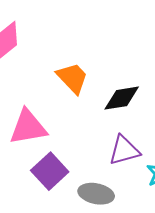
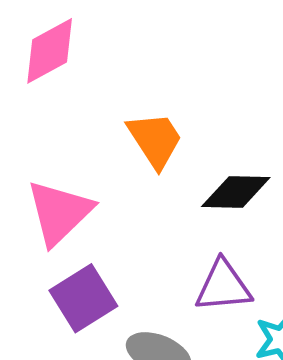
pink triangle: (28, 127) -> (59, 212), turned -45

